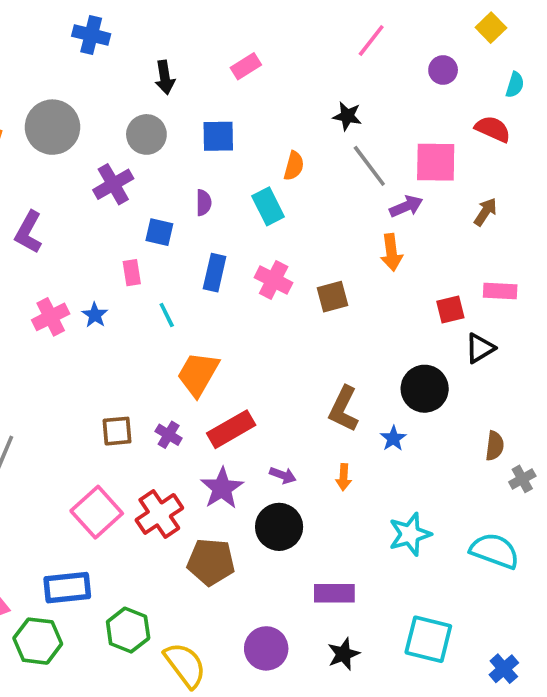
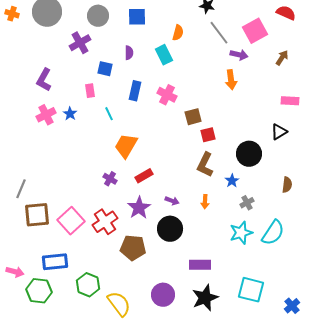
pink square: (436, 162) -> (255, 31), turned -30
purple arrow: (406, 206) -> (239, 55), turned 36
purple L-shape: (29, 232) -> (44, 80), moved
brown square: (333, 297) -> (193, 117), moved
red square: (450, 309) -> (208, 135), moved
red rectangle: (231, 429) -> (144, 176), size x0.7
brown square: (117, 431) -> (37, 215), moved, size x1.5
gray cross: (522, 479) -> (247, 203), moved
cyan semicircle: (495, 551) -> (273, 233), moved, turned 104
black star: (344, 654) -> (205, 298), size x1.5

